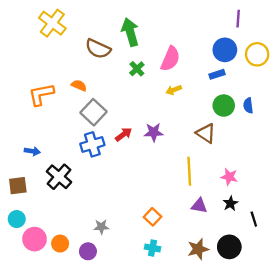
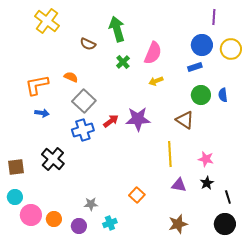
brown semicircle: (98, 49) -> (88, 44), size x0.7
purple star: (154, 132) -> (138, 119), size x1.4
blue arrow: (32, 151) -> (42, 113), moved
black circle: (229, 247) -> (225, 224), moved
cyan cross: (152, 248) -> (110, 223), moved, turned -32

